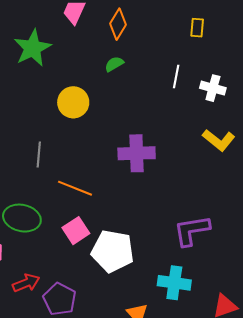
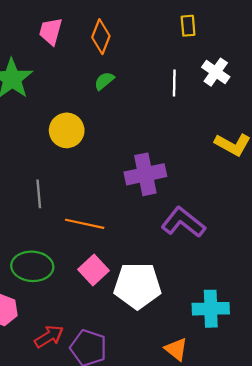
white cross: (213, 88) -> (216, 72), moved, turned 30
purple L-shape: (192, 231) -> (183, 222), moved, turned 57

